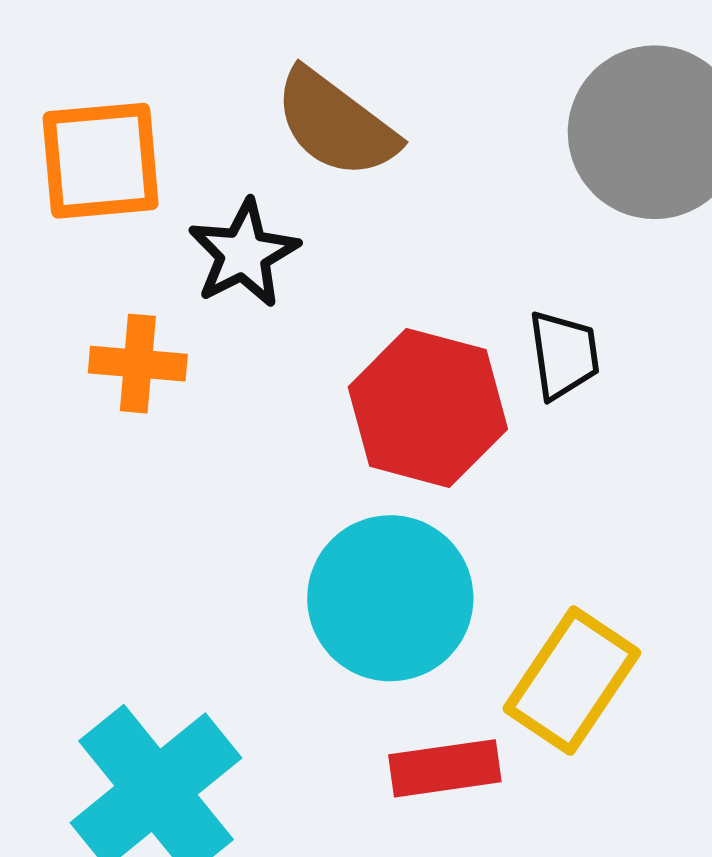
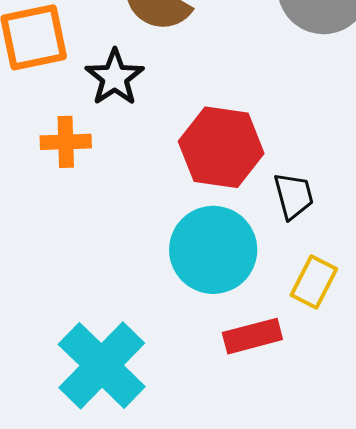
black trapezoid: (564, 355) -> (294, 196), moved
yellow rectangle: (572, 681) -> (314, 282), size x0.7

